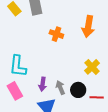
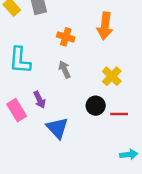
cyan L-shape: (18, 66) -> (20, 60), moved
purple arrow: (43, 84) -> (40, 100), moved, turned -32
gray arrow: (60, 88) -> (64, 69), moved

